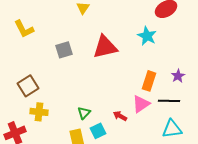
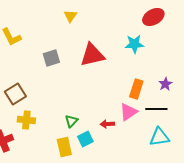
cyan star: (147, 36) -> (134, 44), turned -30
red arrow: (120, 116) -> (107, 124), turned -32

